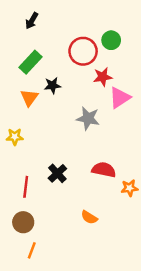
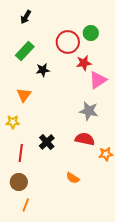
orange triangle: (29, 98) -> (24, 95), moved
gray star: (88, 118) -> (89, 111), moved
yellow star: (15, 137) -> (13, 122), moved

